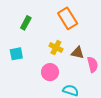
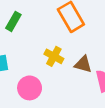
pink circle: (50, 72) -> (30, 88), moved

